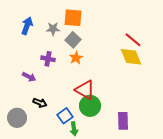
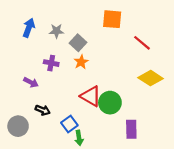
orange square: (73, 18) -> (112, 19), moved
yellow diamond: (131, 57) -> (151, 78), moved, turned -35
green circle: (90, 106) -> (110, 103), moved

